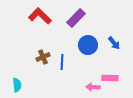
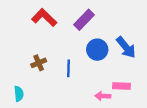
blue arrow: (114, 43) -> (126, 47), size x1.5
brown cross: (43, 57) -> (39, 63), moved

